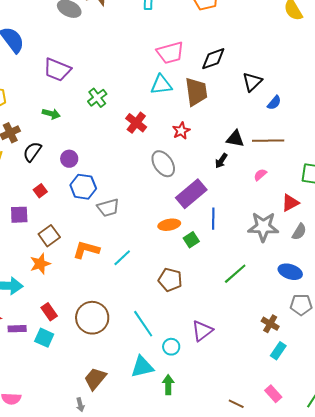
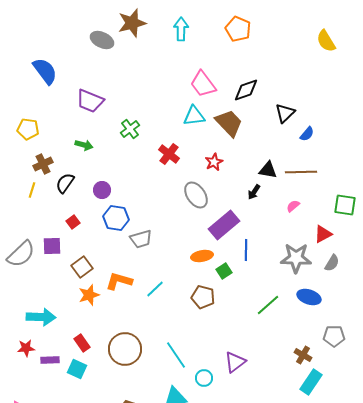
pink trapezoid: (170, 53) -> (203, 84), turned 68
brown trapezoid: (196, 92) -> (229, 123), turned -36
orange star: (40, 264) -> (89, 295), moved
blue ellipse: (290, 272) -> (309, 297), moved
brown pentagon: (170, 280) -> (203, 297), moved
cyan rectangle: (278, 351) -> (311, 382), size x1.4

